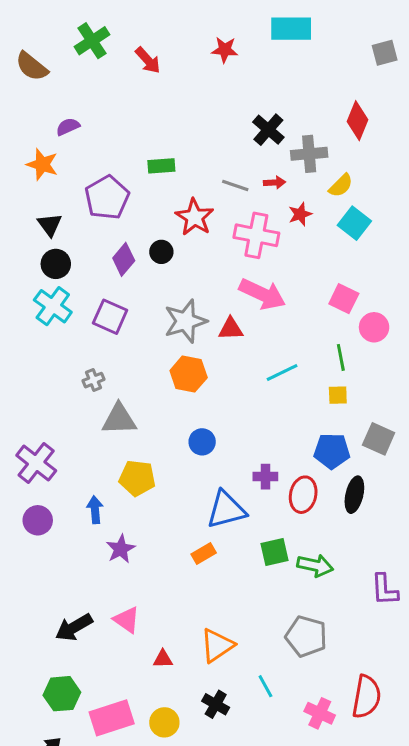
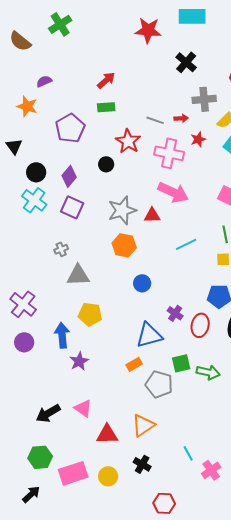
red star: (225, 50) -> (148, 30), size x1.5
red arrow: (148, 60) -> (106, 80), moved, turned -90
black cross: (268, 130) -> (186, 62), moved
black triangle: (50, 225) -> (14, 146), moved
purple diamond: (124, 259) -> (69, 176), moved
blue circle: (202, 442) -> (142, 283), moved
purple cross: (265, 477) -> (175, 313), turned 35
blue arrow: (95, 510) -> (62, 335), size x1.4
gray pentagon: (306, 636) -> (159, 384), moved
red triangle: (163, 659) -> (107, 434), size x1.6
cyan line: (265, 686) -> (188, 453), moved
pink cross: (320, 713) -> (211, 470), turned 30

